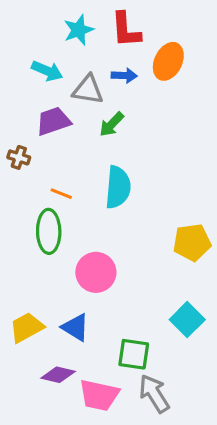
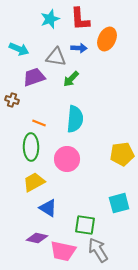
cyan arrow: (47, 71) -> (19, 49), moved
pink circle: (96, 272) -> (67, 159), moved
cyan square: (187, 320) -> (119, 203), turned 30
yellow trapezoid: (27, 327) -> (34, 182), moved

